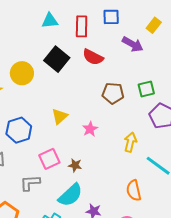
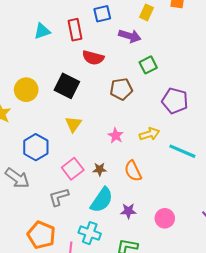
black square: (57, 59) -> (67, 86), moved
green square: (146, 89) -> (148, 65), moved
pink star: (90, 129) -> (116, 136), moved
yellow arrow: (130, 142) -> (149, 134), turned 72
orange semicircle: (134, 190) -> (133, 171), moved

